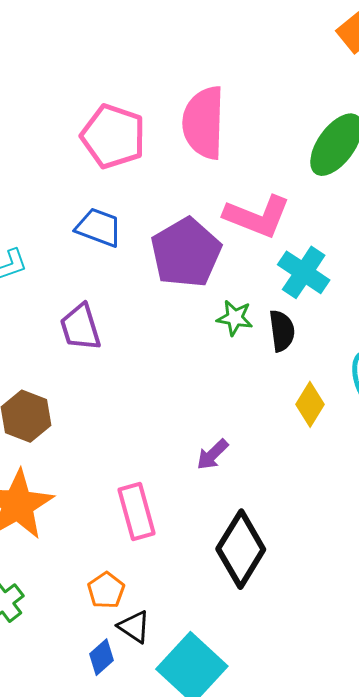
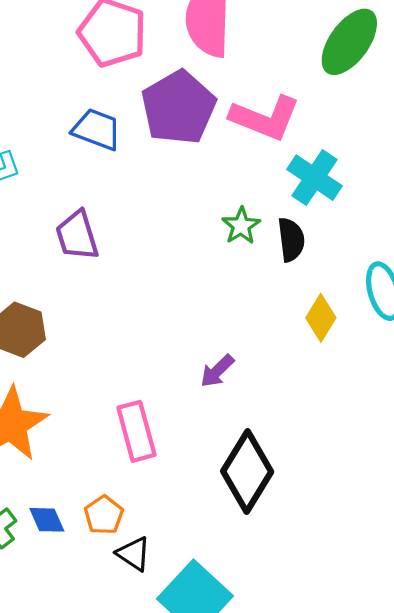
purple pentagon: (186, 253) -> (179, 107), moved
green star: (235, 318) -> (241, 226), turned 30
blue diamond: (102, 657) -> (47, 520), moved, turned -72

